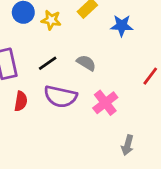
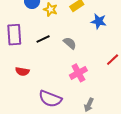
purple semicircle: (60, 97) -> (50, 99), moved
red semicircle: (21, 101) -> (22, 71), moved, turned 80

